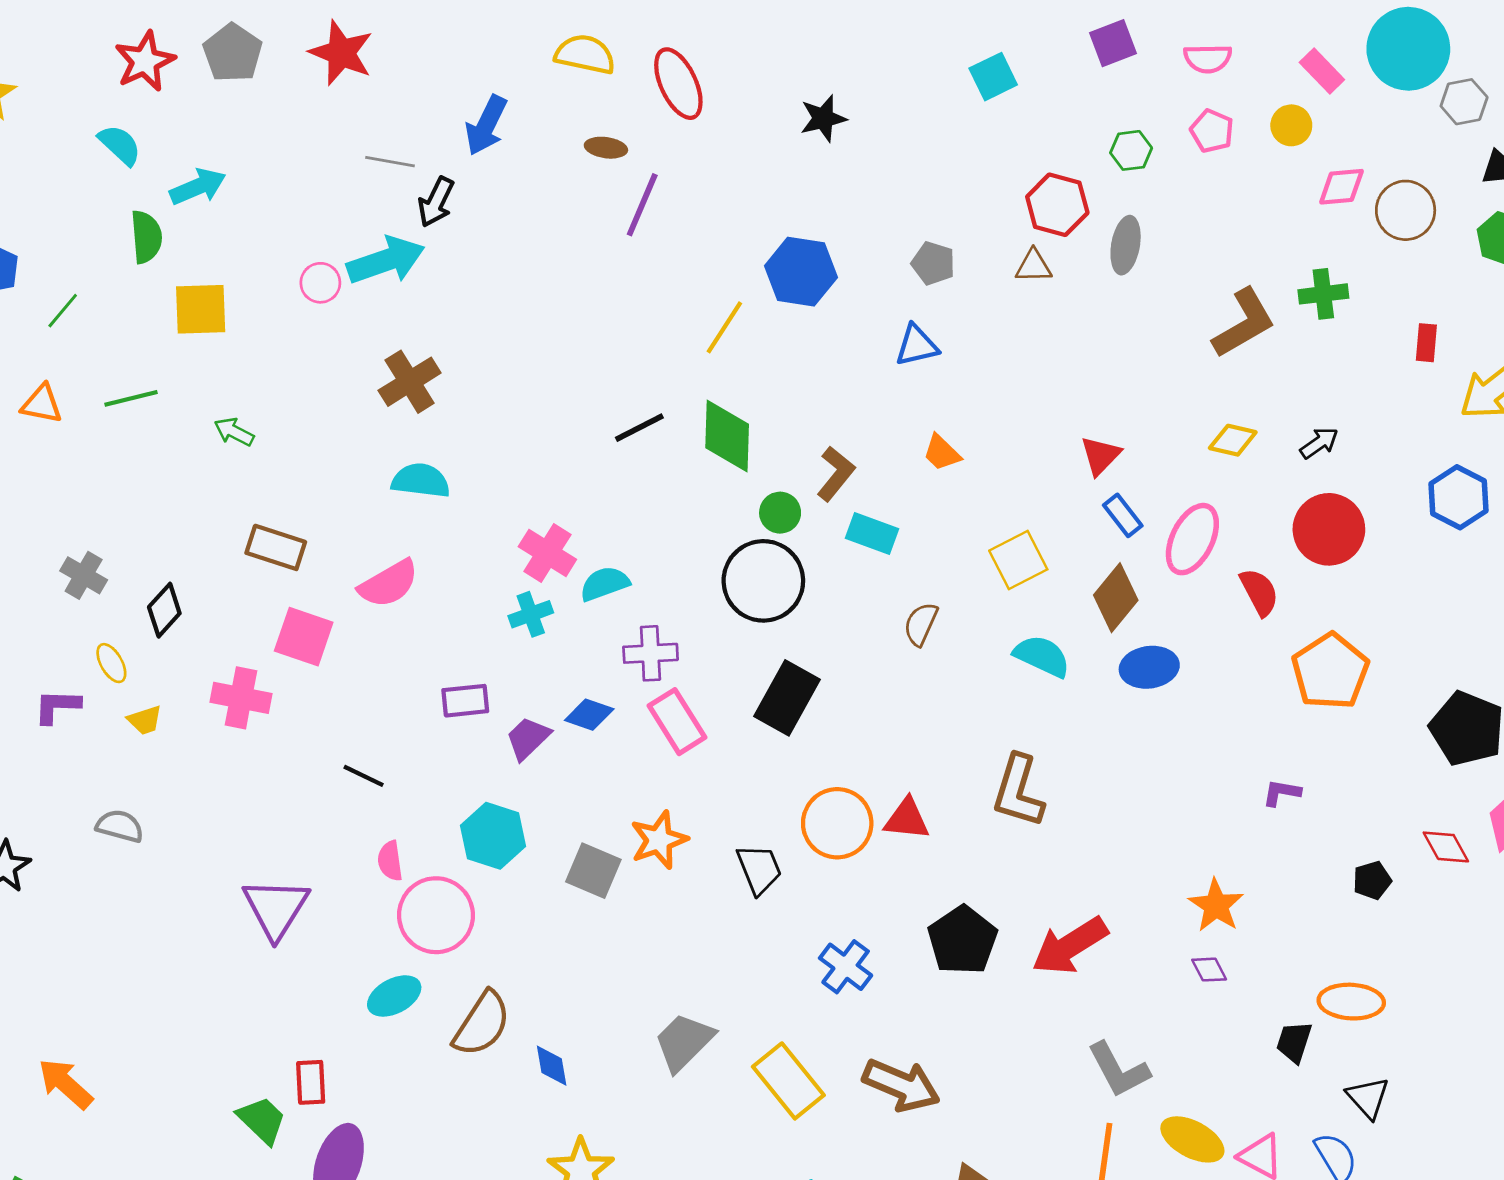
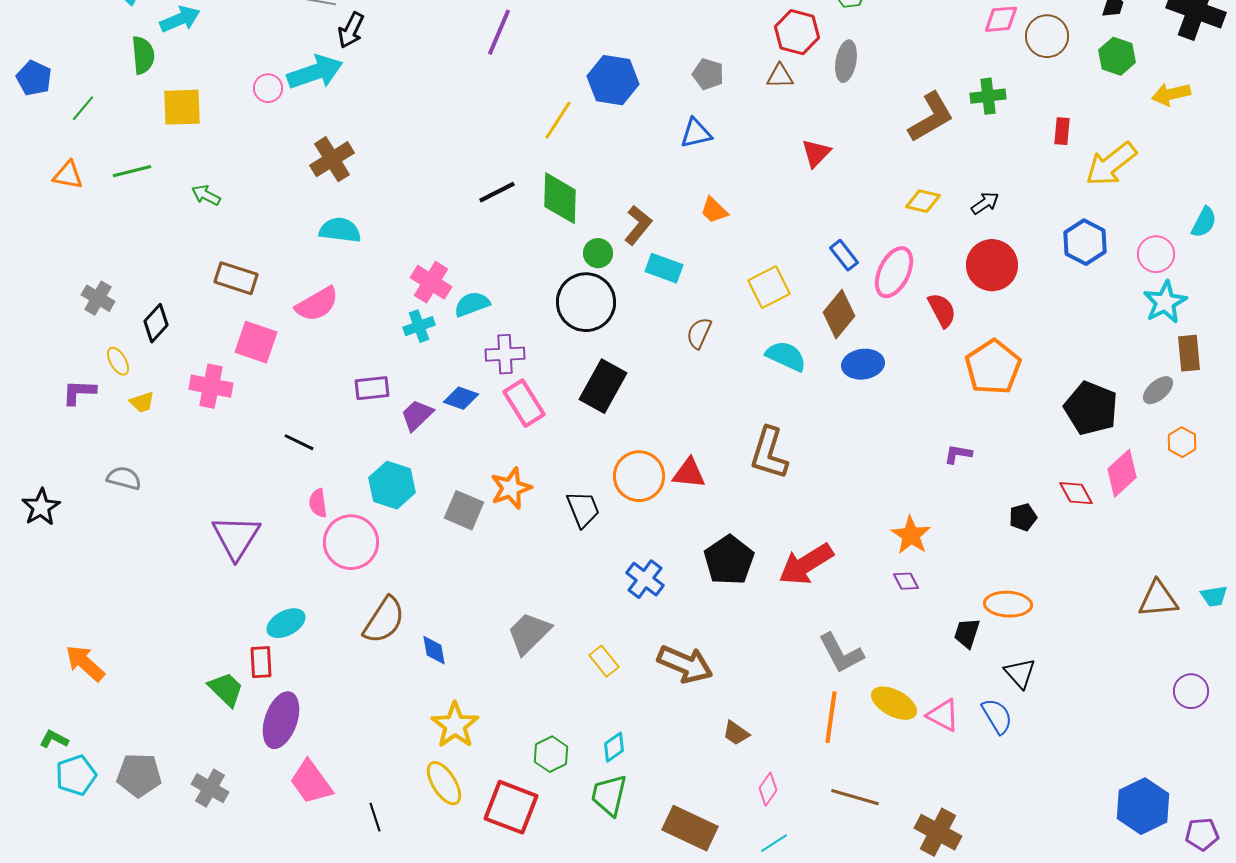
red triangle: (1100, 456) -> (816, 153), moved
cyan ellipse: (394, 996) -> (286, 623), moved
yellow rectangle: (788, 1081) -> (604, 661), size x0.6

